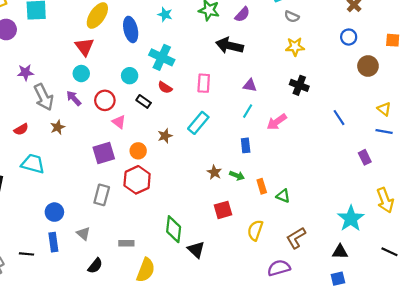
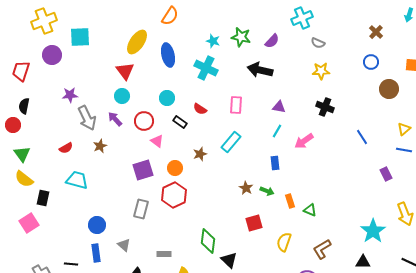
cyan star: (165, 14) -> (213, 41), moved
cyan cross: (162, 57) -> (206, 68), moved
yellow triangle: (384, 109) -> (404, 129), turned 40

